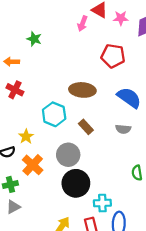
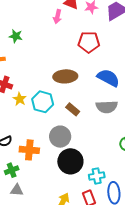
gray semicircle: (123, 129) -> (107, 107), size x1.5
yellow star: (26, 136) -> (20, 99), moved
orange cross: (33, 165) -> (29, 150), turned -30
gray triangle: (13, 207) -> (17, 190), turned 40

